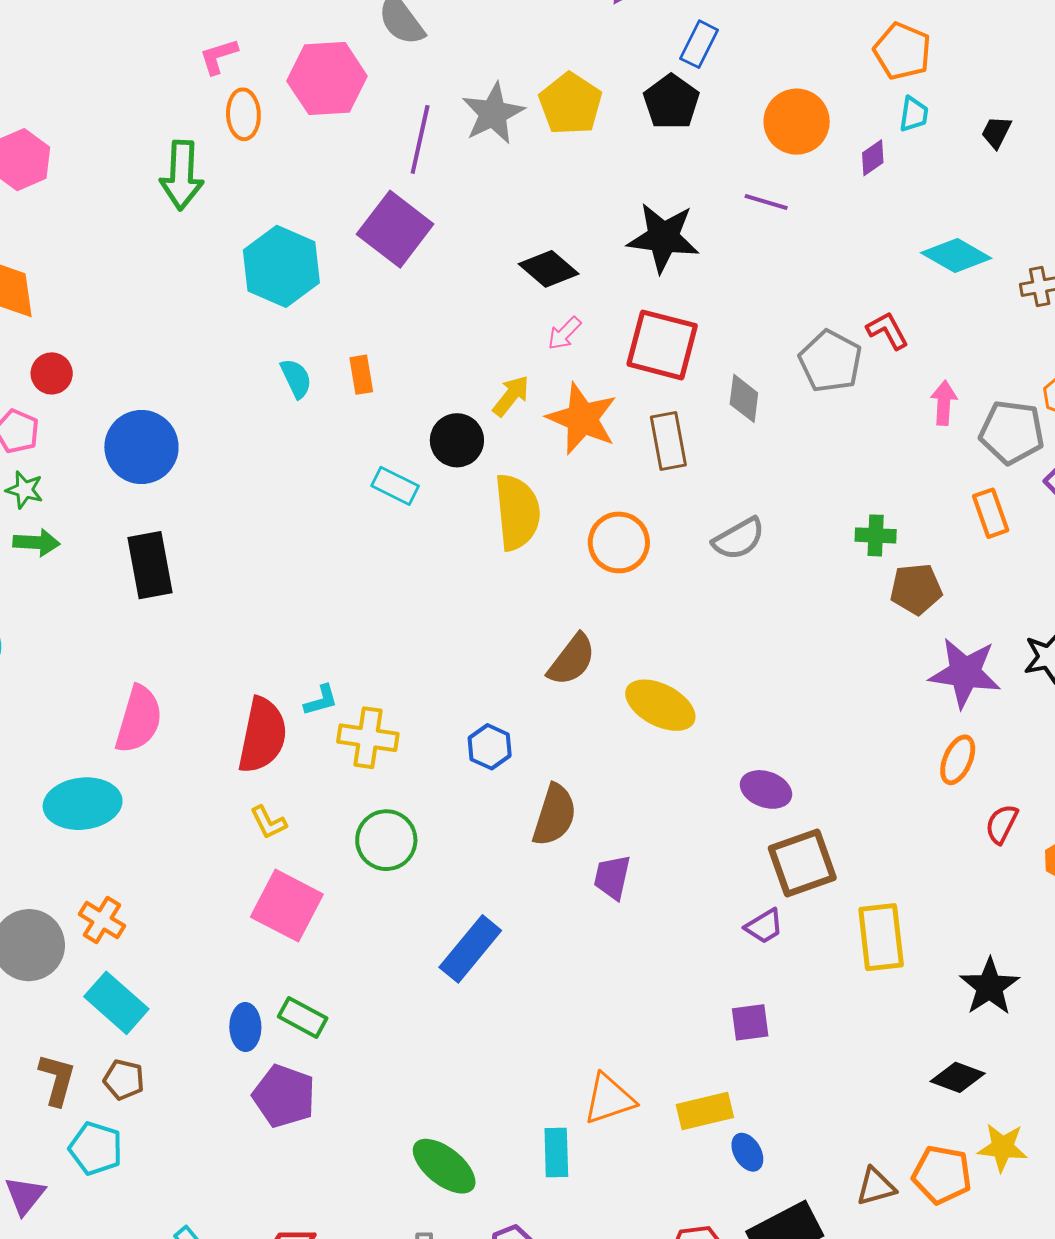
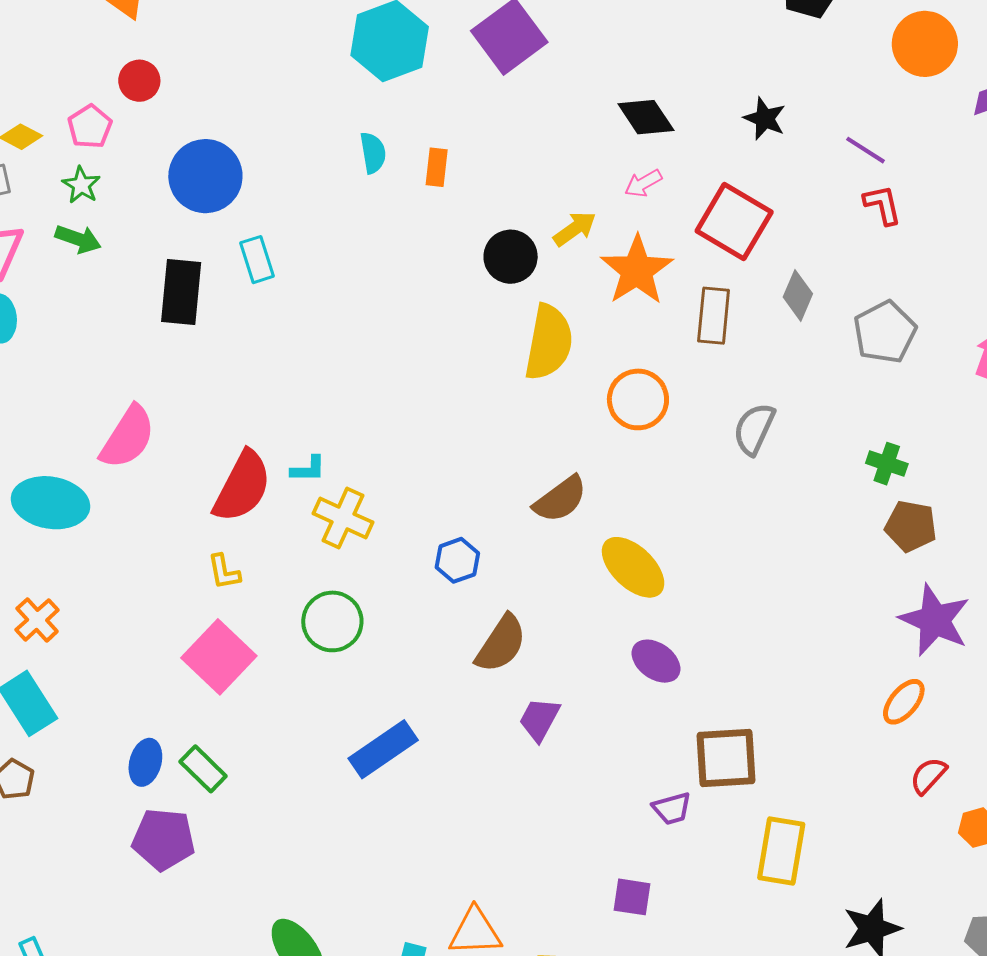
purple line: (766, 202) -> (865, 150), moved
black star: (663, 238) -> (765, 119), size x0.6
red L-shape: (887, 330) -> (882, 205), moved
gray pentagon: (830, 361) -> (885, 332), moved
cyan rectangle: (395, 486) -> (257, 260), moved, turned 30
gray semicircle: (739, 539) -> (754, 429), turned 128
purple ellipse: (766, 789) -> (656, 661), moved
purple pentagon: (284, 1096) -> (164, 839), turned -30

